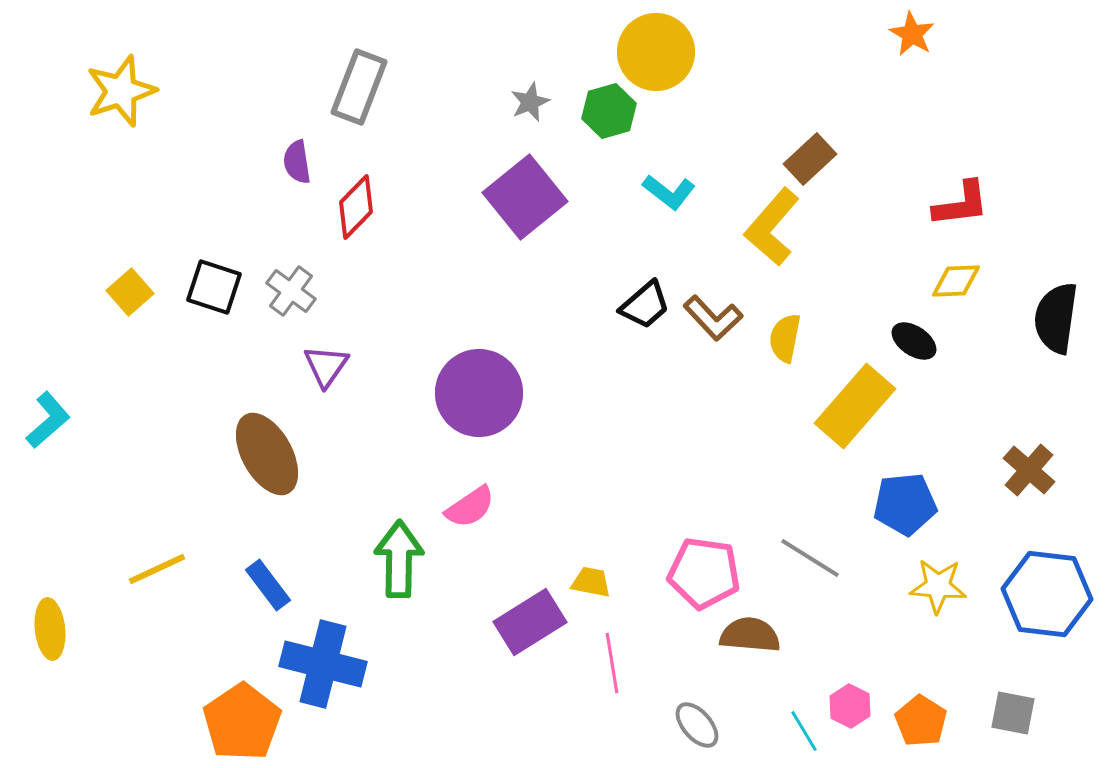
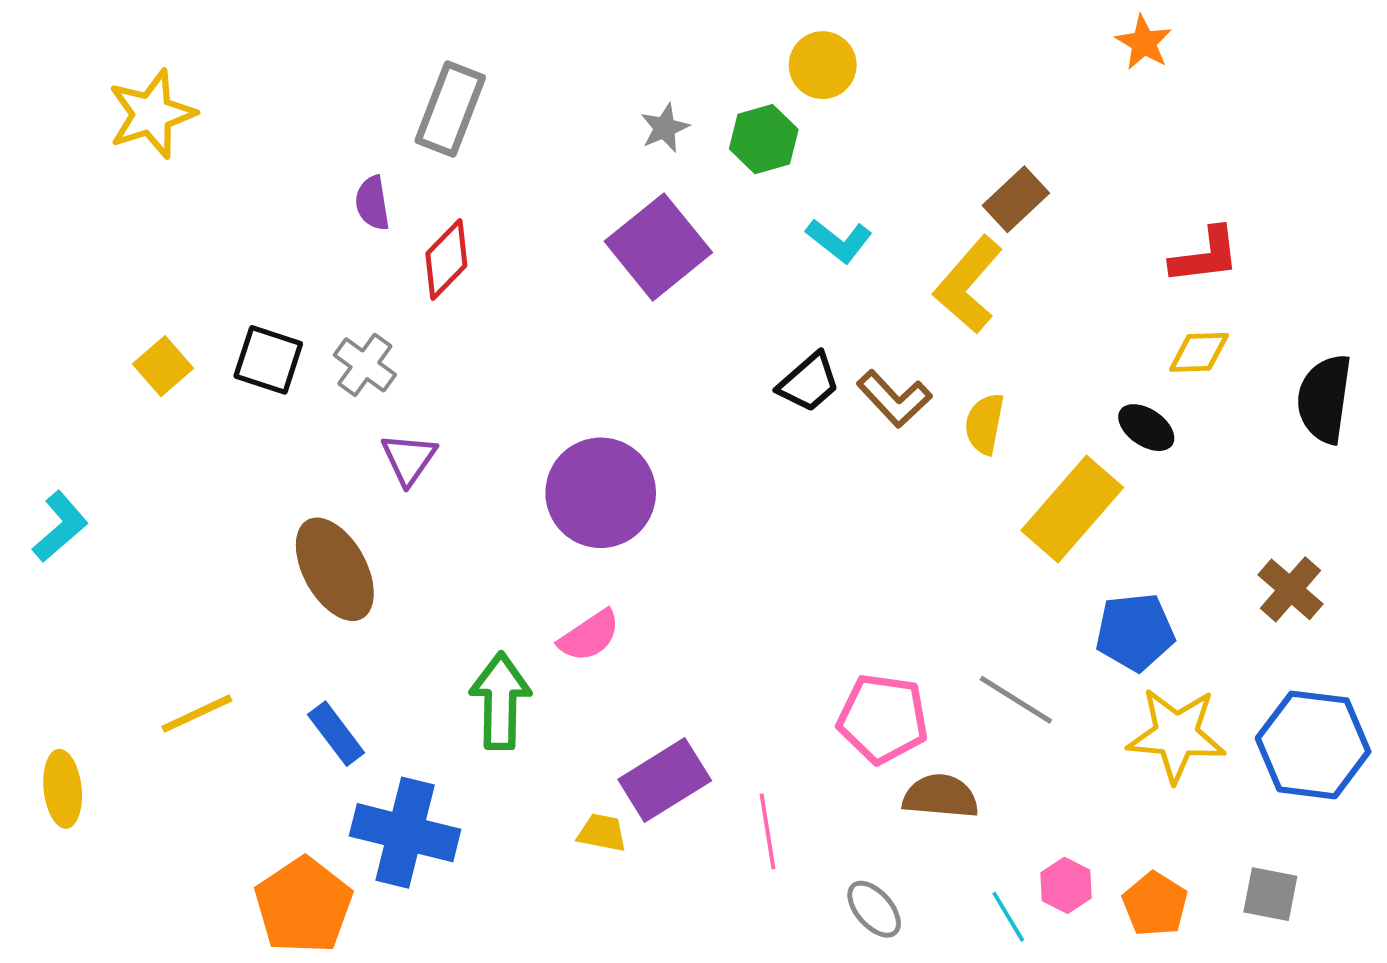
yellow circle: (656, 52) -> (823, 65), size x0.7
yellow trapezoid: (591, 582) -> (602, 833), moved
yellow star: (938, 586) -> (1176, 735), size x1.4

